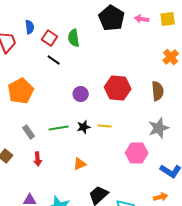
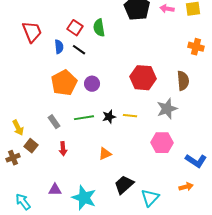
blue semicircle: (30, 27) -> (59, 47), moved
orange cross: (171, 57) -> (196, 47), turned -35
orange pentagon: (21, 91) -> (64, 83), moved
purple circle: (81, 94) -> (92, 84), moved
gray star: (159, 128) -> (167, 109), moved

